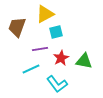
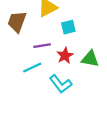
cyan square: (56, 32) -> (68, 27), moved

